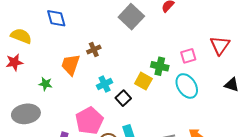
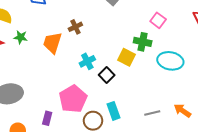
pink square: (188, 56) -> (158, 20), moved, turned -35
green star: (45, 84) -> (21, 37), moved
cyan ellipse: (187, 86) -> (170, 61), turned -45

